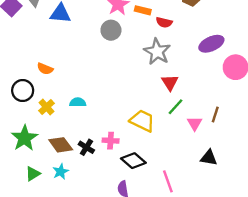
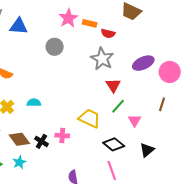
gray circle: (111, 30) -> (55, 47), moved
purple ellipse: (211, 44) -> (143, 63), moved
brown line: (215, 114) -> (162, 104), moved
black triangle: (209, 158) -> (147, 150), turned -49
black diamond: (133, 161) -> (114, 144), moved

